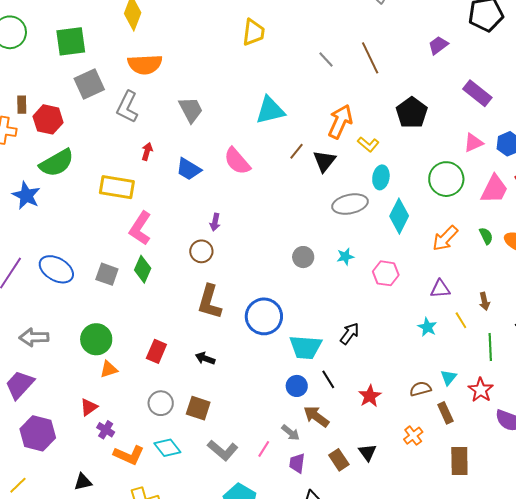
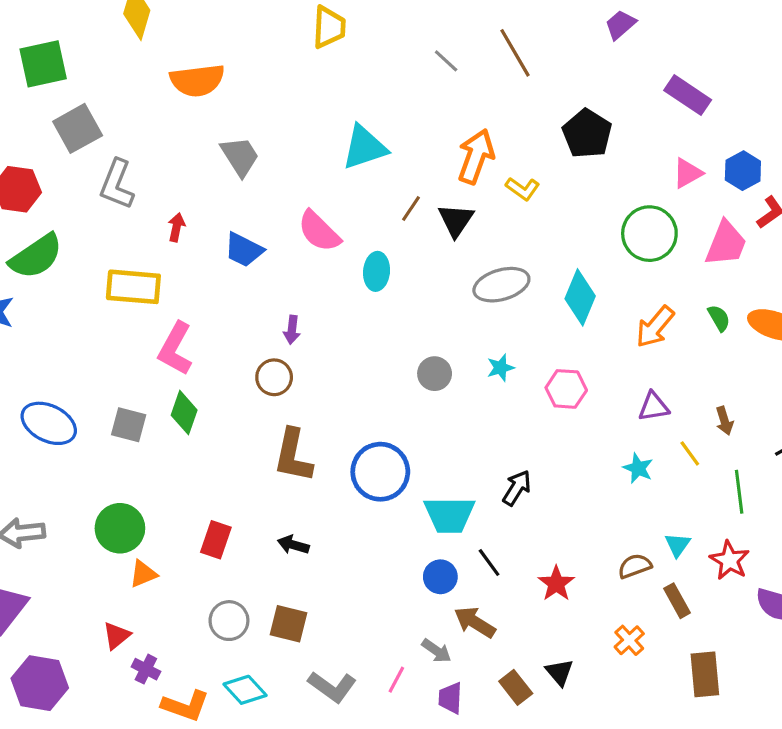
orange semicircle: (145, 64) -> (197, 80), moved
gray L-shape: (127, 107) -> (117, 184), moved
cyan ellipse: (381, 177) -> (377, 271), moved

